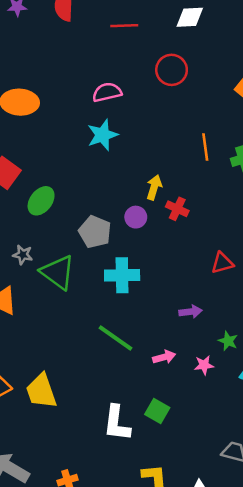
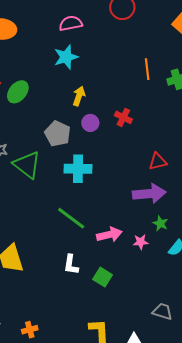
yellow arrow: (154, 187) -> (79, 96), moved
green ellipse: (41, 201) -> (18, 92), moved
purple arrow: (191, 312) -> (149, 194), moved, size x1.8
pink arrow: (164, 357) -> (109, 235), size x1.4
white L-shape: (117, 423) -> (71, 265), moved, size x0.7

